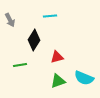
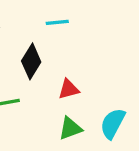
cyan semicircle: (84, 78) -> (113, 123), turned 96

